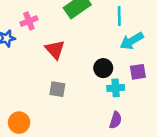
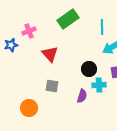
purple semicircle: (116, 120) -> (82, 96), moved
orange circle: (19, 123) -> (29, 108), moved

